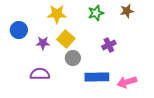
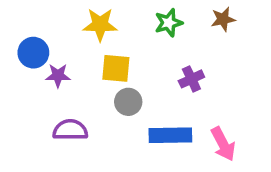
yellow square: (66, 39) -> (116, 68), turned -36
purple star: (43, 43) -> (58, 75), moved
pink arrow: (127, 82) -> (223, 144), turned -102

